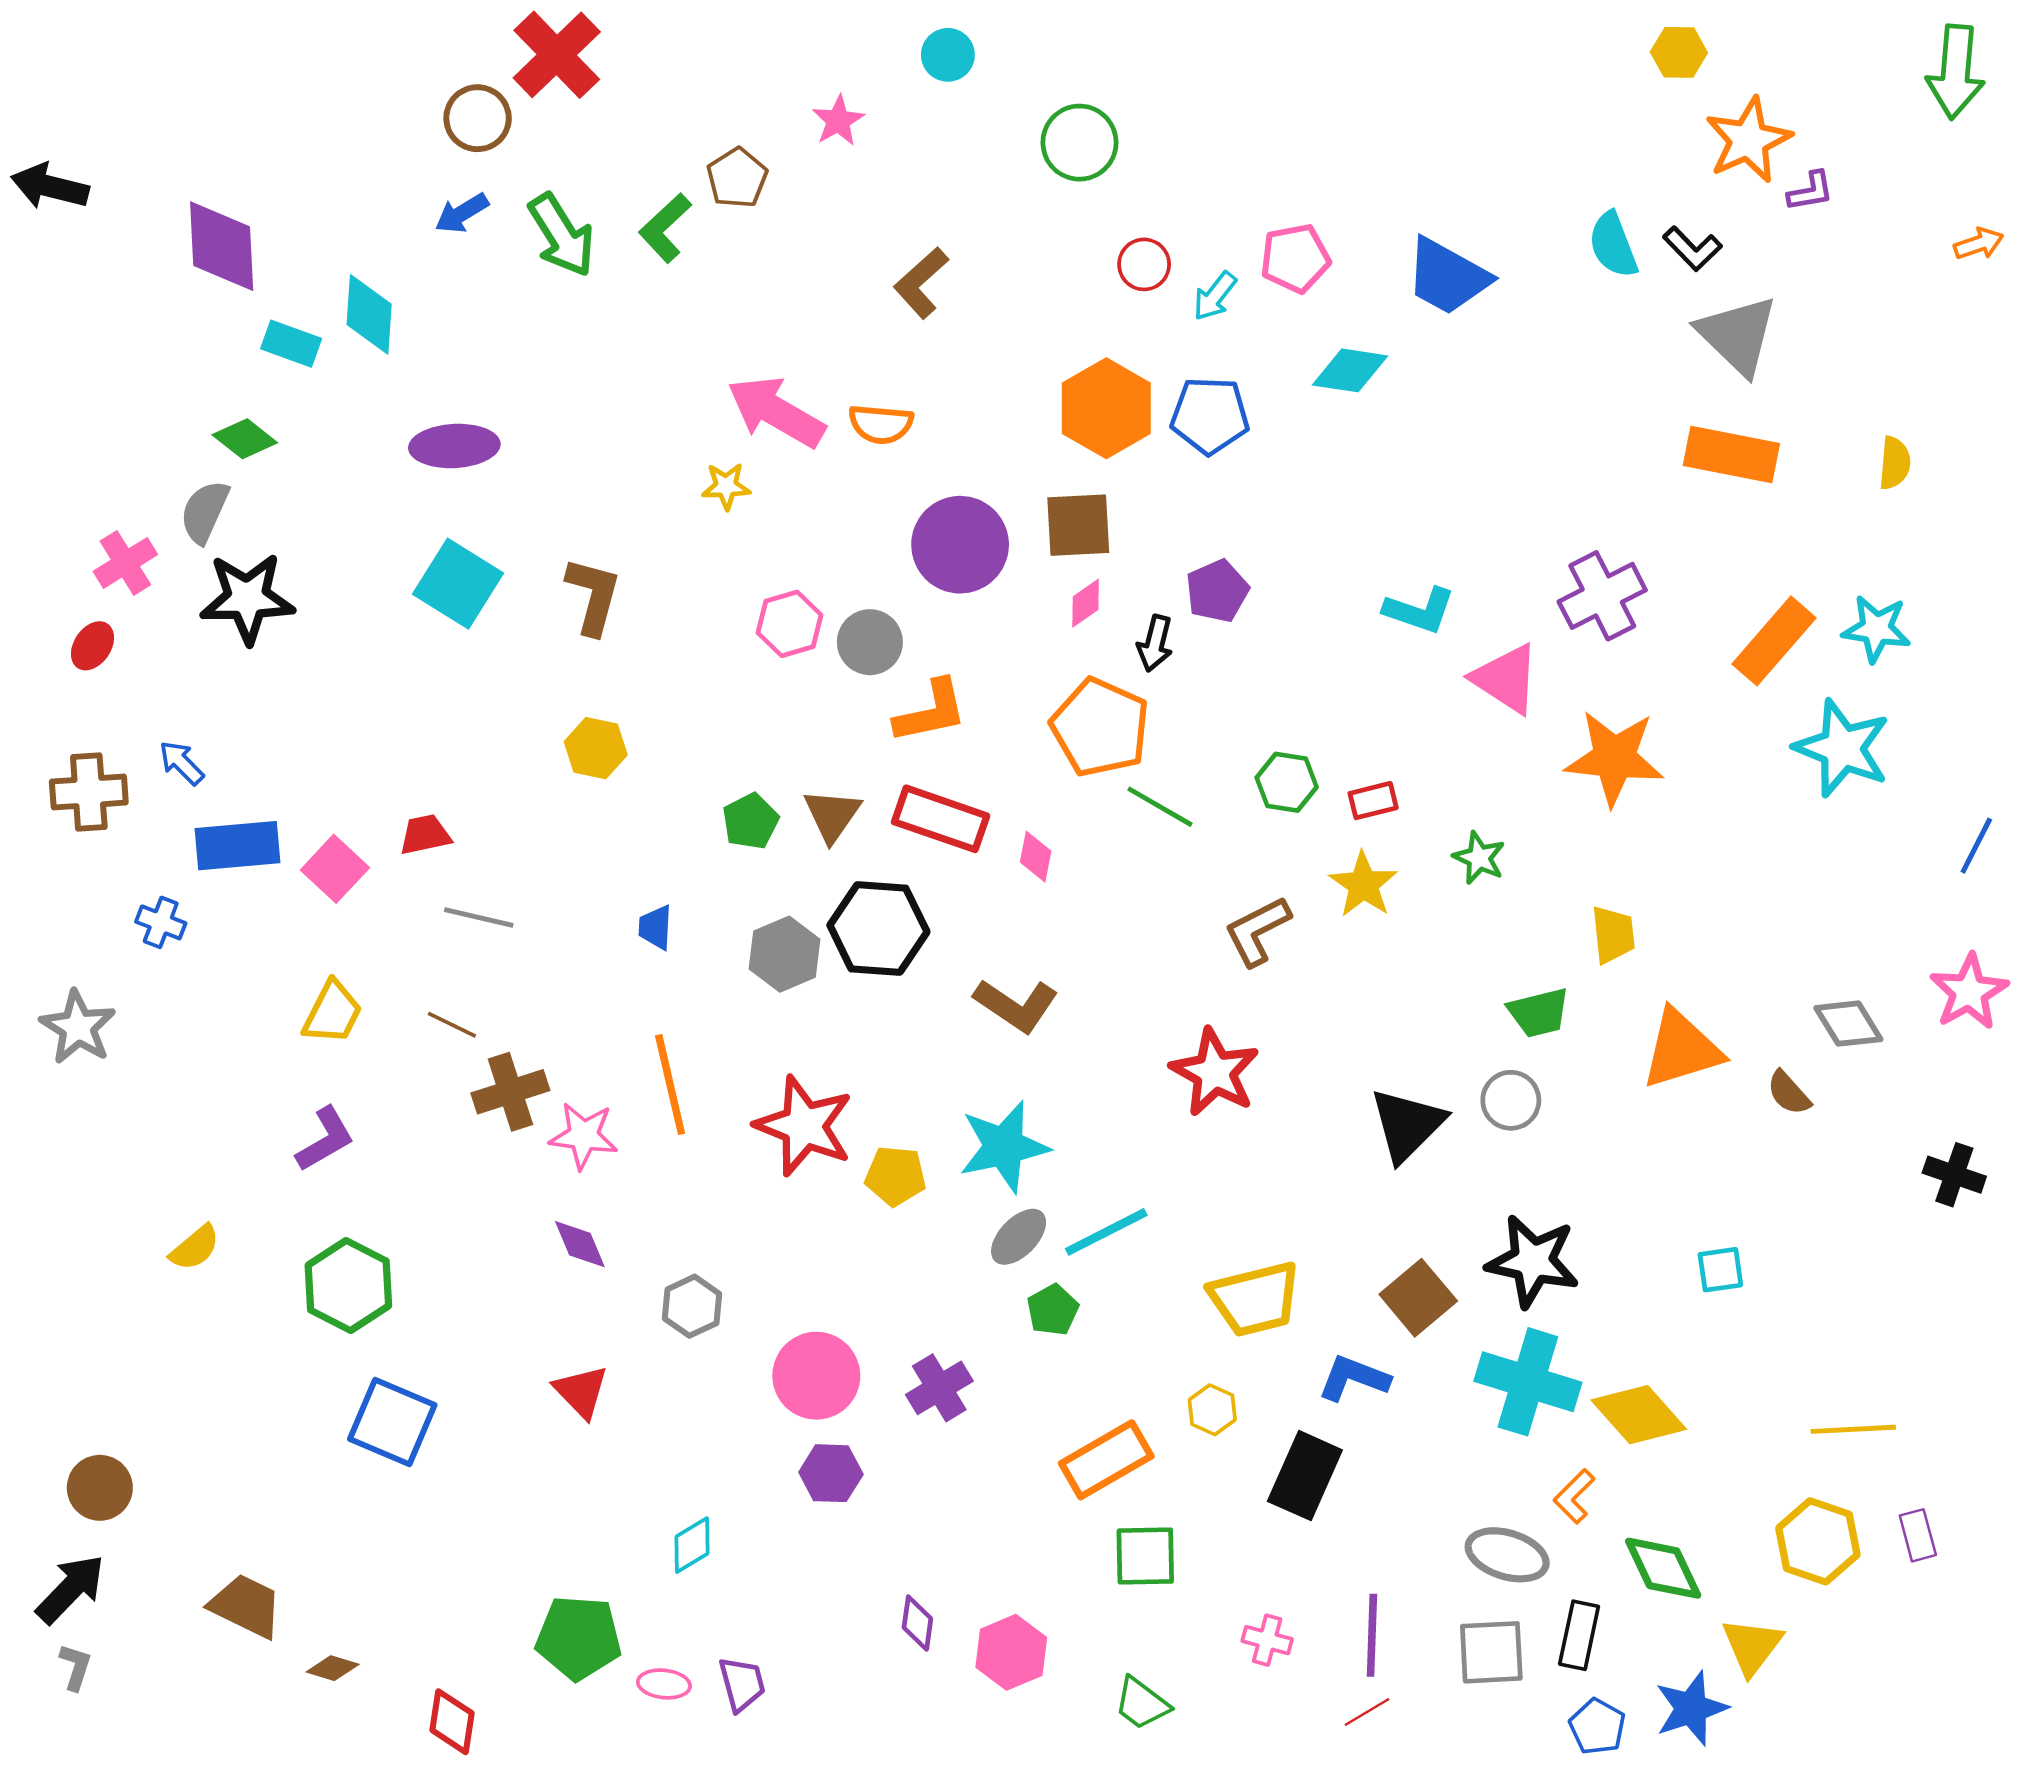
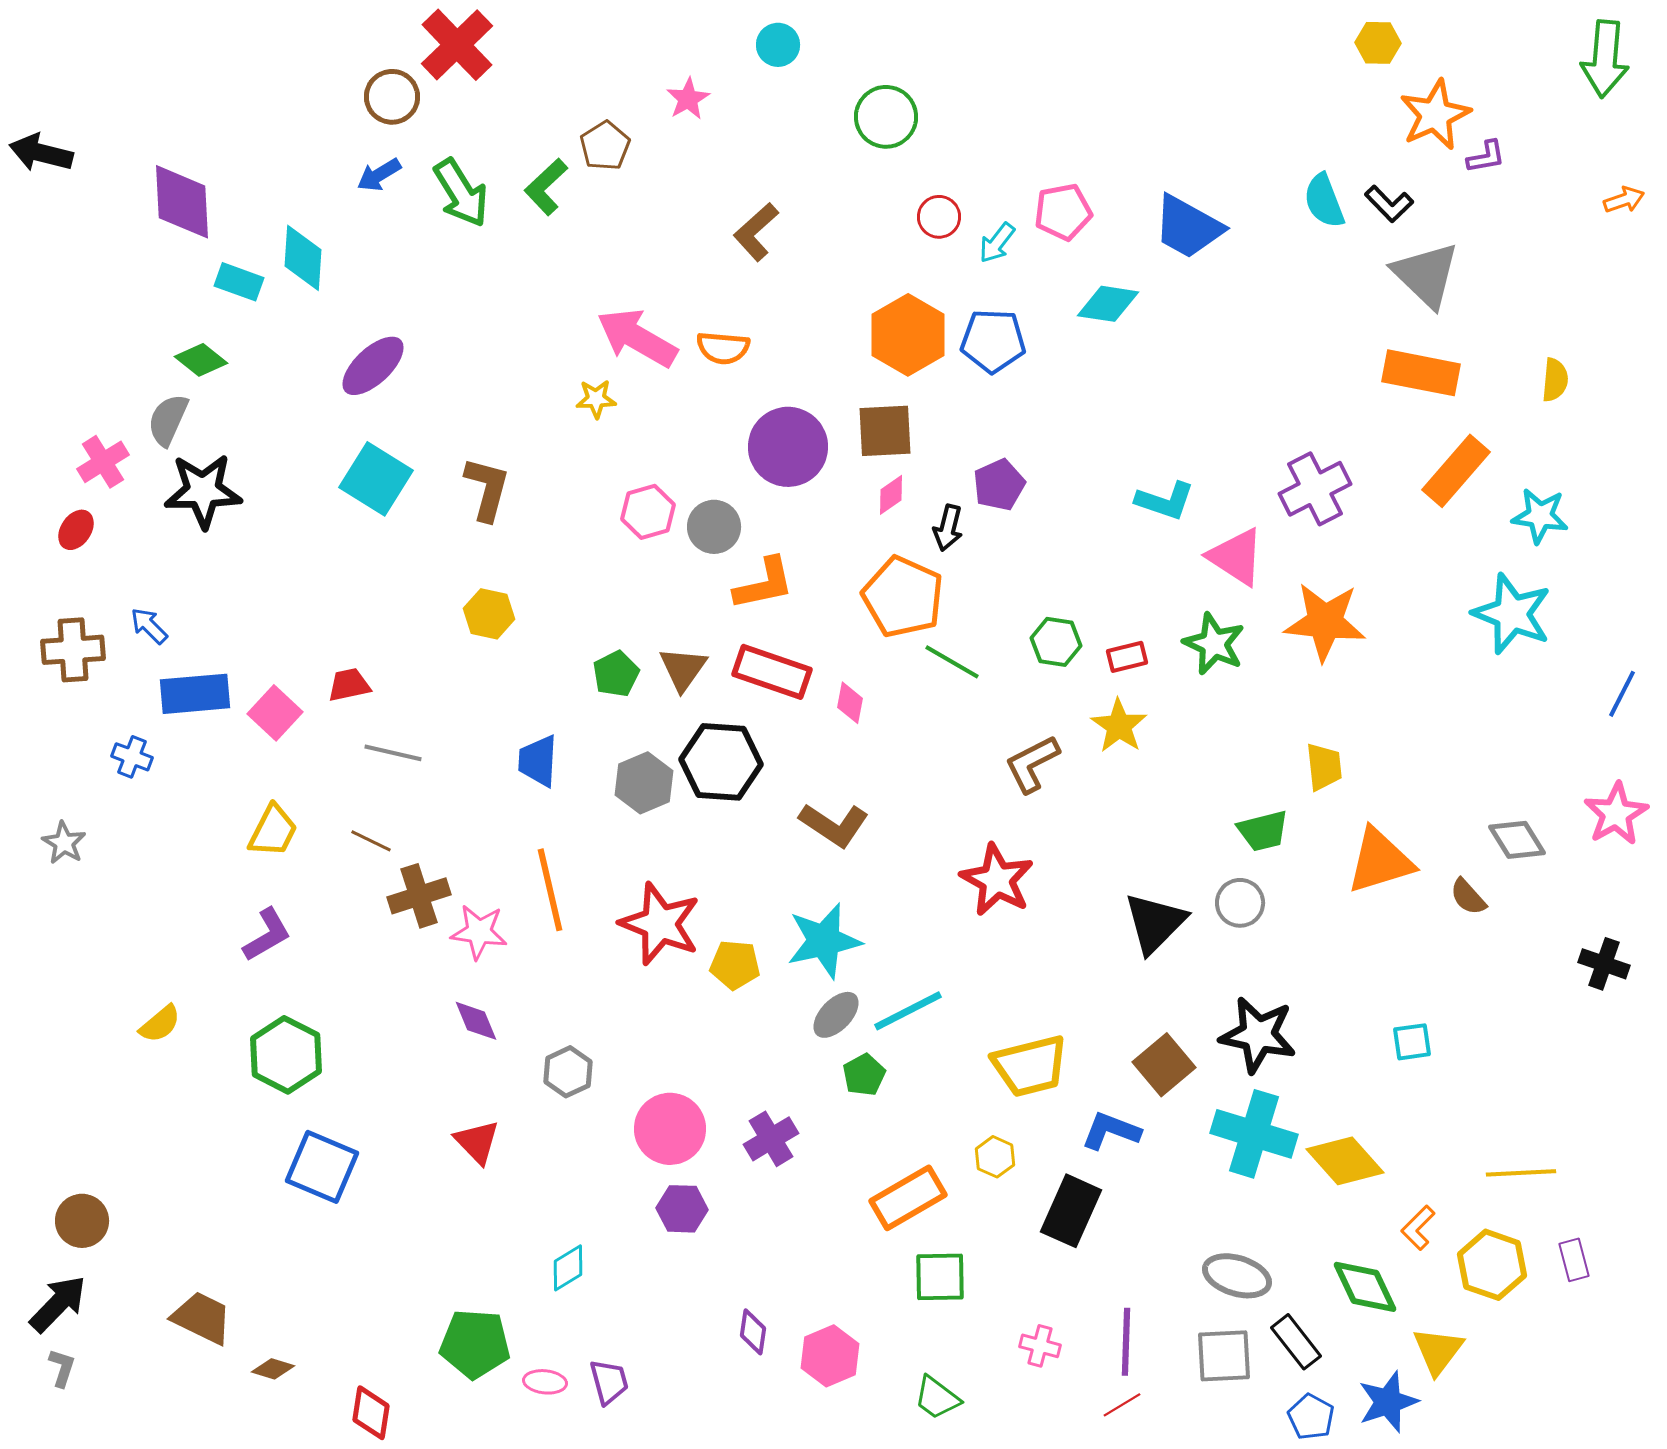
purple ellipse: (454, 446) -> (373, 366), turned -40
orange rectangle: (1774, 641) -> (1456, 471), moved
green star: (1479, 858) -> (1214, 644), moved, size x1.4
blue trapezoid: (655, 927) -> (538, 761), size x1.4
gray star: (78, 1027) -> (64, 843), size x0.7
orange L-shape: (1574, 1496) -> (1418, 1228), moved
black rectangle: (1579, 1635) -> (1296, 1342), turned -50

